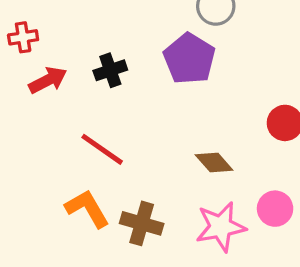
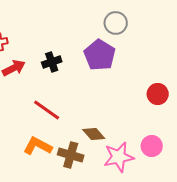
brown diamond: (214, 162) -> (94, 134), moved
orange L-shape: (87, 209) -> (38, 146), turned -32

